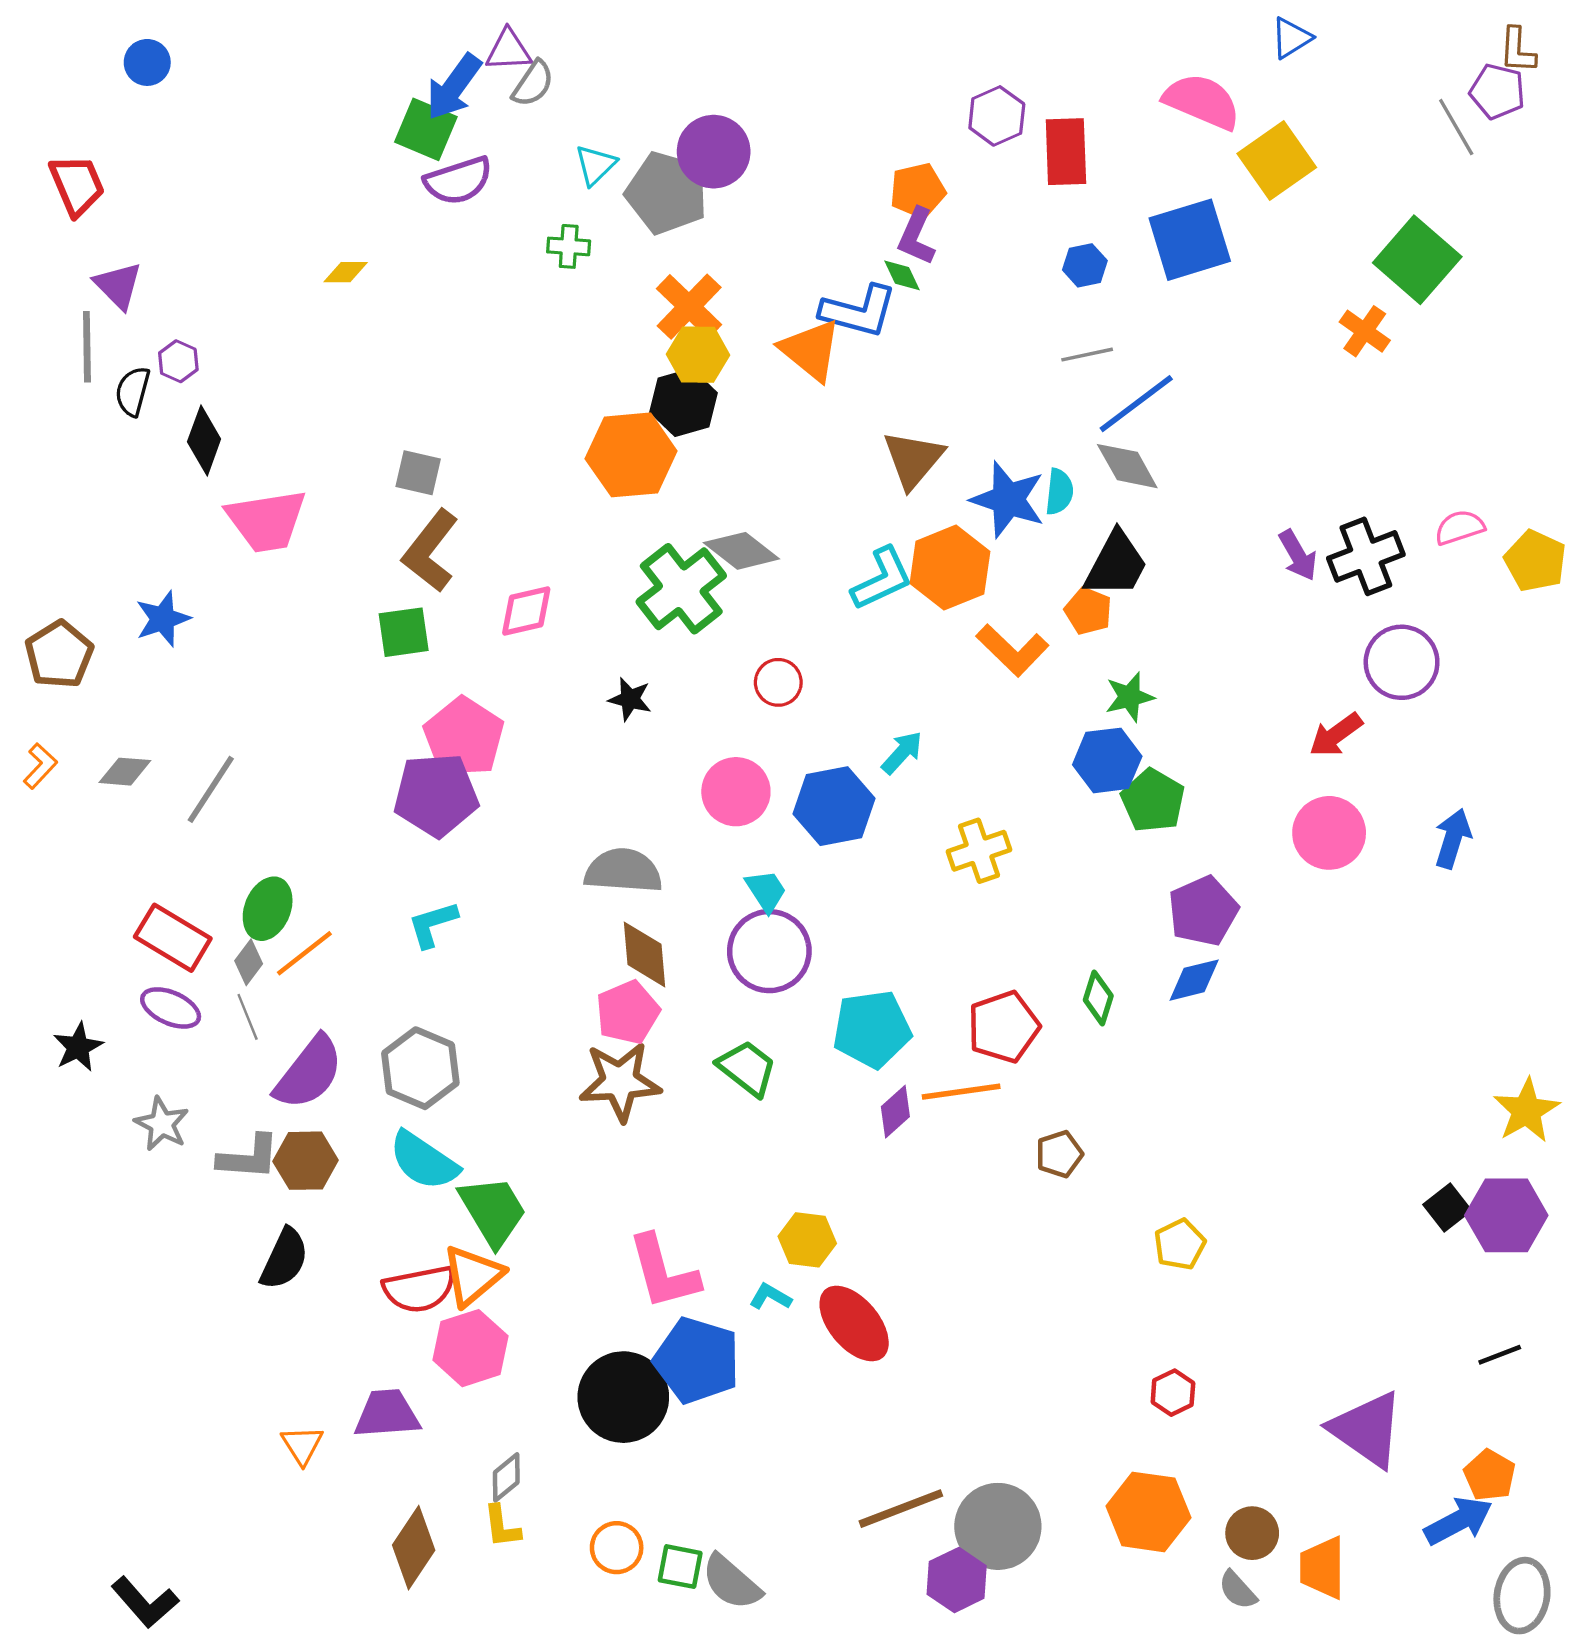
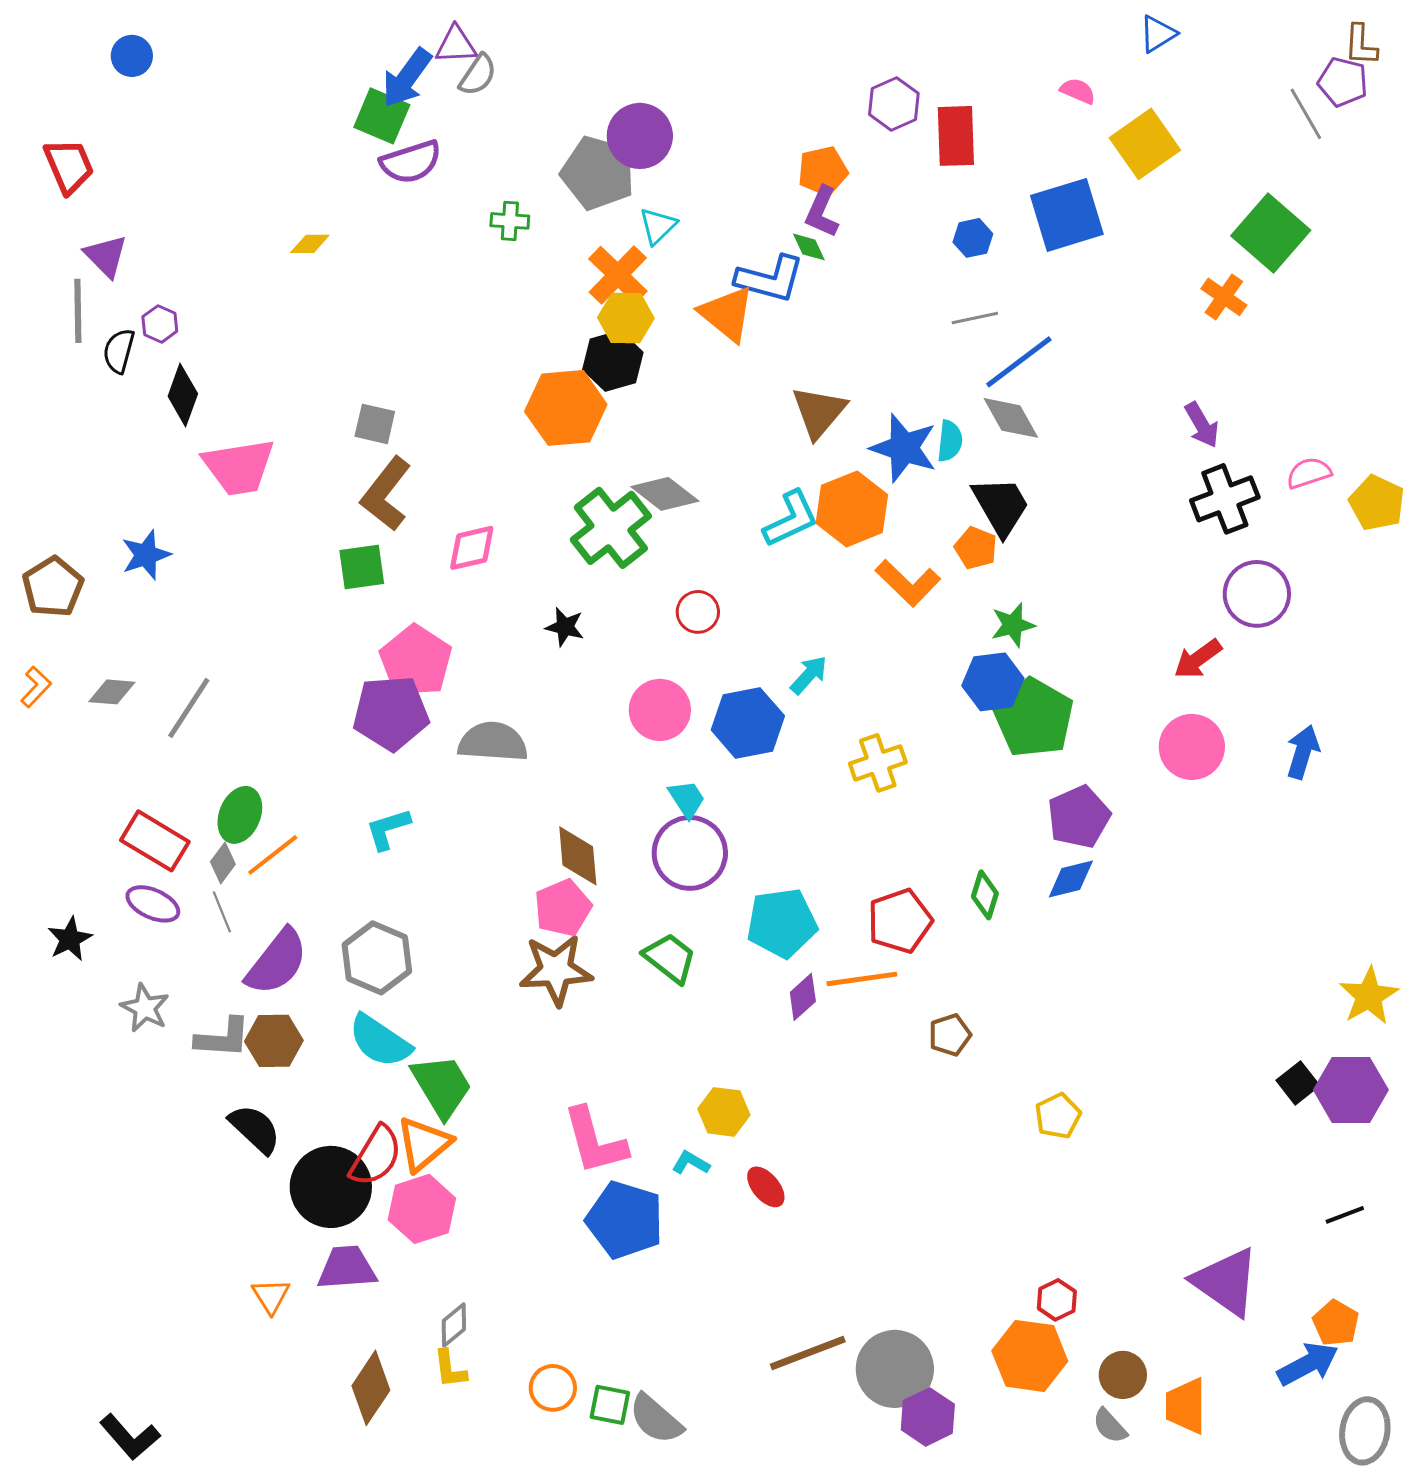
pink semicircle: (1202, 101) -> (1078, 91), size x0.5
cyan triangle: (595, 165) -> (658, 226), moved
purple arrow: (1298, 555) -> (1202, 425), moved
black trapezoid: (1116, 564) -> (1001, 506), turned -58
green pentagon: (1153, 801) -> (1034, 718), size x1.4
gray semicircle: (623, 871) -> (493, 742), moved
black semicircle: (284, 1259) -> (255, 1129), turned -72
red semicircle: (419, 1289) -> (376, 1156), turned -48
red ellipse: (854, 1323) -> (766, 1187), size x0.6
red hexagon: (1173, 1393) -> (1057, 1300), moved
black circle: (623, 1397) -> (331, 1187), moved
purple hexagon: (957, 1580) -> (928, 1417), moved

